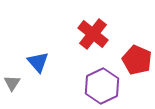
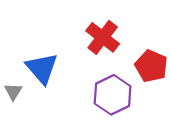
blue triangle: (38, 62) -> (42, 68), size x1.4

